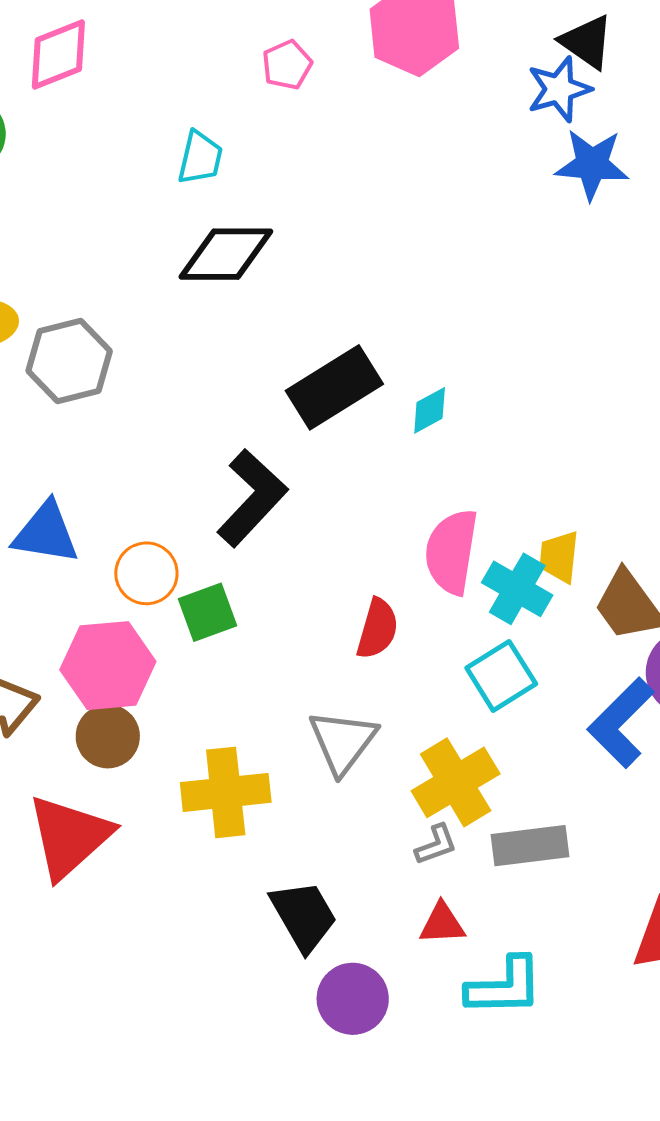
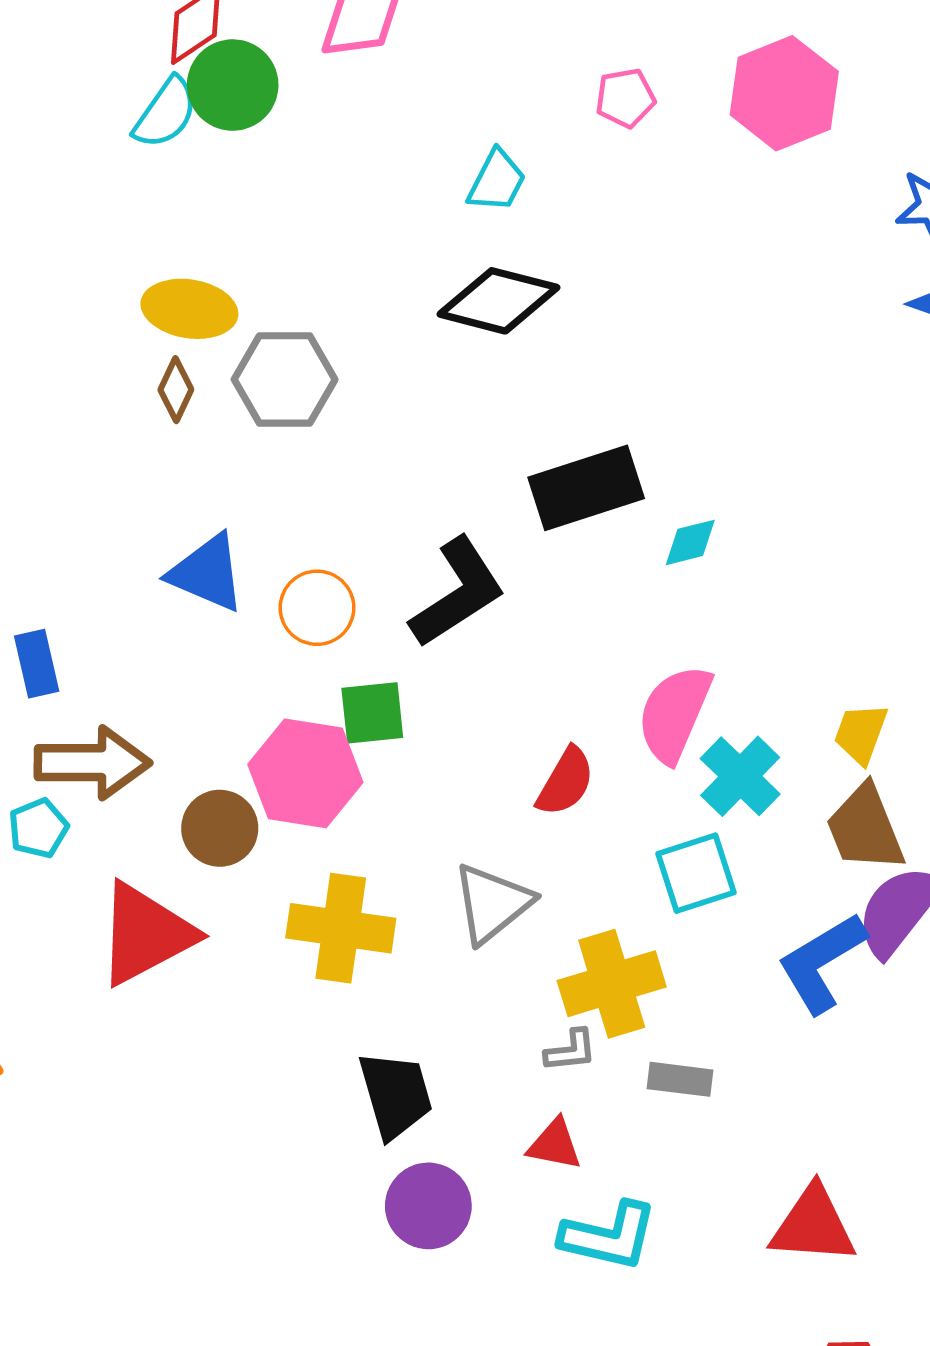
yellow trapezoid: (559, 557) -> (861, 734), moved
orange circle: (146, 573) -> (317, 608), moved
pink hexagon: (108, 666) -> (305, 773), moved
gray rectangle: (530, 846) -> (680, 1079), size x0.7

